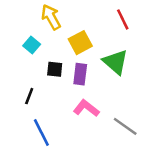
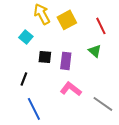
red line: (123, 19) -> (101, 26), moved
yellow square: (80, 43) -> (67, 20), moved
green triangle: (115, 62) -> (95, 51), size x0.6

